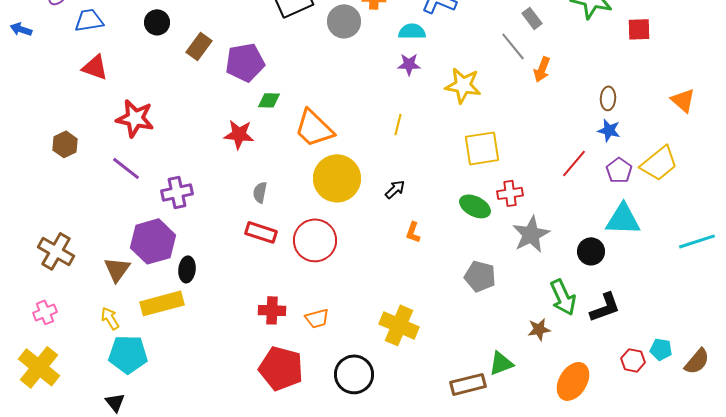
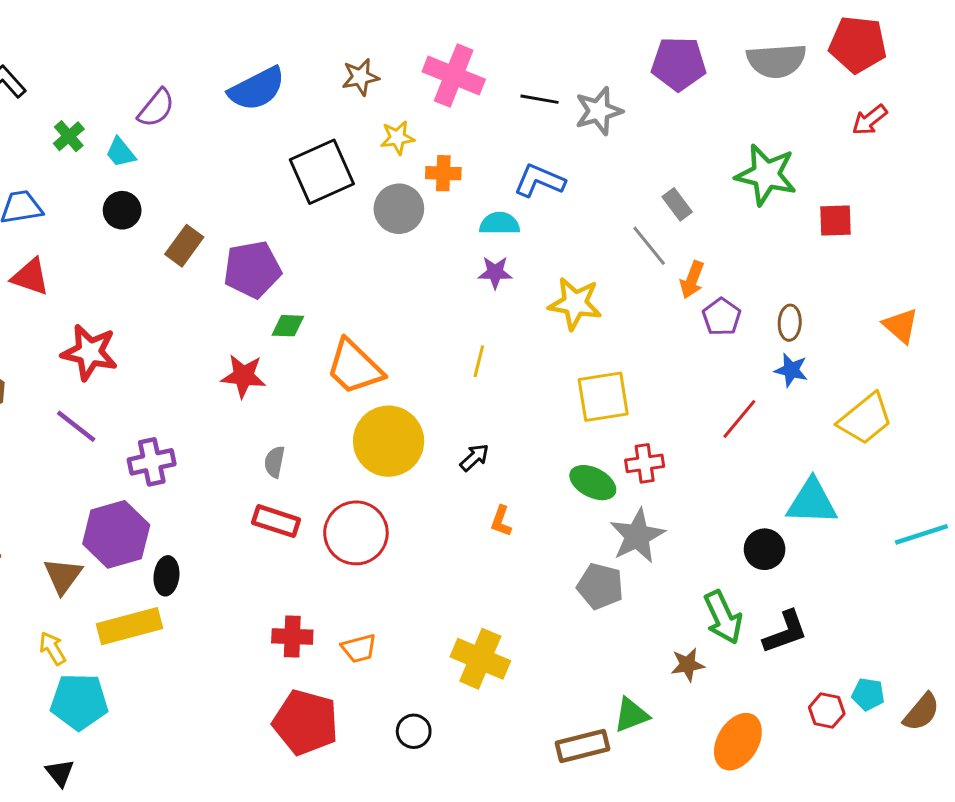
purple pentagon: (619, 170) -> (722, 317), moved
gray star: (531, 234) -> (637, 536), moved
black circle: (354, 374) -> (414, 731), size x0.6

